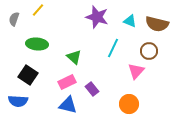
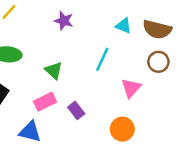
purple star: (97, 17) -> (64, 21), moved, size x0.7
brown circle: (149, 51) -> (158, 62), moved
blue triangle: (68, 105) -> (30, 132), moved

